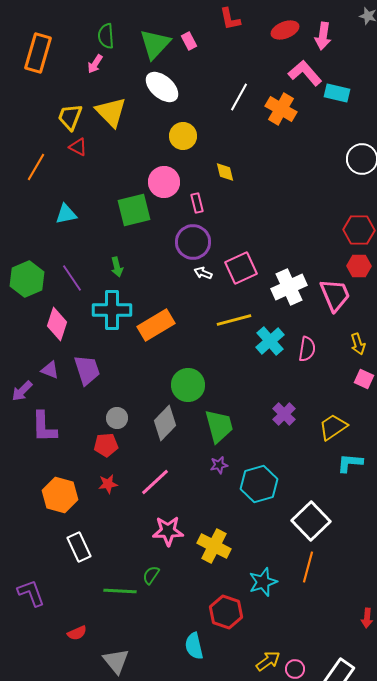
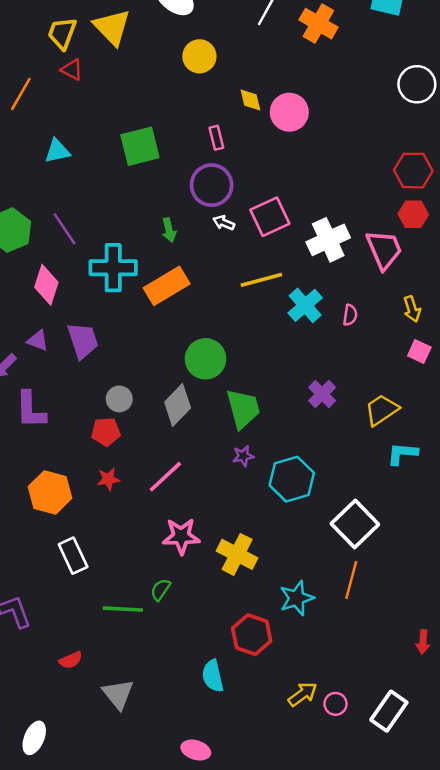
pink circle: (164, 182) -> (289, 112), moved
green arrow: (117, 267) -> (169, 230), moved
pink semicircle: (307, 349) -> (350, 315), size x0.7

